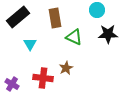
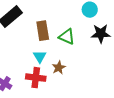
brown rectangle: (55, 18) -> (43, 31), moved
cyan triangle: (30, 44) -> (40, 57), moved

